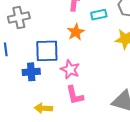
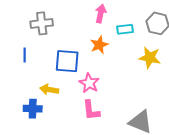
blue cross: (31, 72) -> (33, 109), moved
yellow arrow: (43, 108) -> (49, 90), moved

